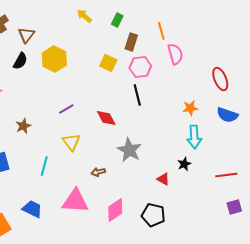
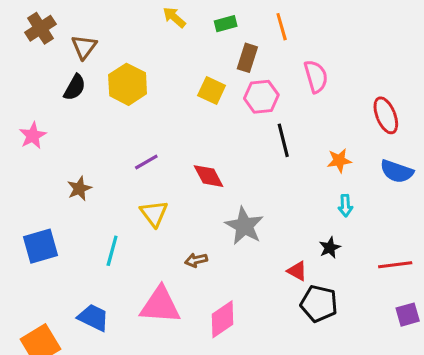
green rectangle: (117, 20) -> (226, 24), turned 48
orange line: (161, 31) -> (282, 27), moved
black line: (137, 95) -> (283, 140), moved
cyan arrow: (194, 137) -> (345, 206), size x0.6
black pentagon: (153, 215) -> (319, 304), moved

